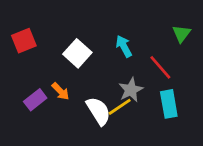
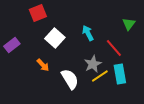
red square: (24, 41) -> (38, 13), moved
purple rectangle: (35, 100) -> (12, 45), moved
yellow line: (120, 107) -> (100, 76), moved

